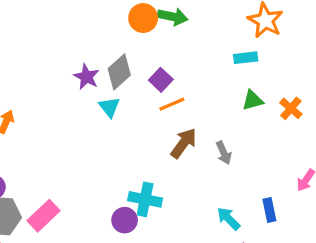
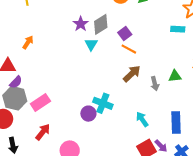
green triangle: (253, 100) -> (175, 76), moved
orange line: (172, 104) -> (129, 49), turned 42
blue rectangle: (269, 210) -> (176, 123), size x1.5
cyan arrow: (228, 219) -> (142, 119), moved

